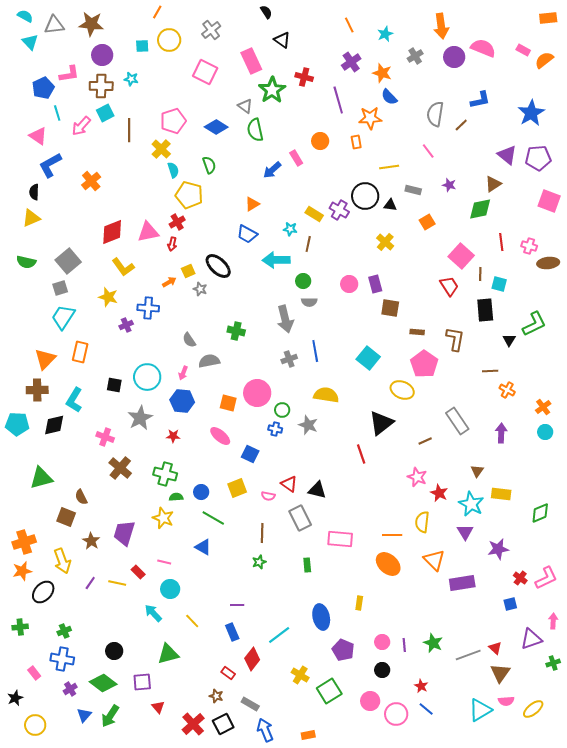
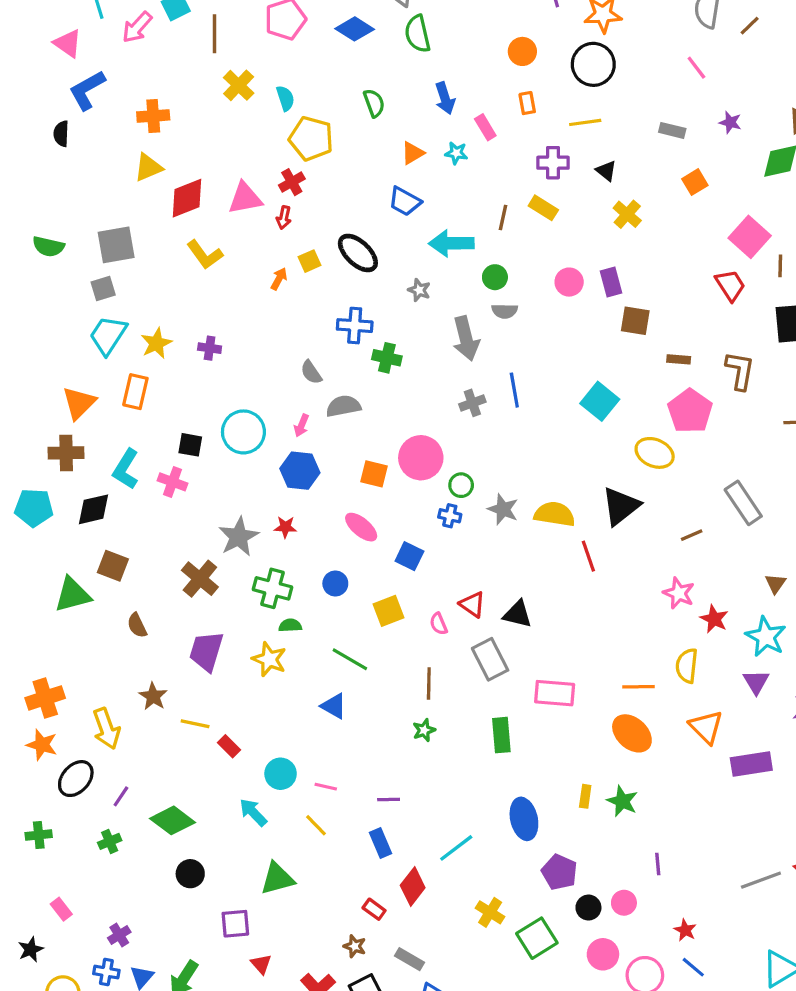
orange rectangle: (356, 142) -> (527, 103), moved
yellow cross: (161, 149) -> (239, 85), moved
pink rectangle: (296, 158) -> (485, 127), moved
green semicircle: (209, 165) -> (374, 103), moved
yellow line: (389, 167) -> (585, 122), moved
blue arrow: (272, 170) -> (445, 98), turned -66
orange cross: (91, 181) -> (153, 116), turned 36
black circle: (365, 196) -> (593, 64), moved
black triangle: (390, 205) -> (606, 171), moved, turned 32
purple cross: (339, 210) -> (553, 163), turned -30
yellow rectangle: (314, 214) -> (543, 208), moved
yellow triangle: (31, 218) -> (148, 168), moved
cyan star: (290, 229) -> (456, 153), moved
gray square: (68, 261) -> (116, 245), turned 30
orange arrow: (169, 282) -> (279, 279), turned -32
gray star: (200, 289) -> (419, 290), moved
yellow star: (108, 297) -> (156, 343), moved, turned 30
blue cross: (148, 308) -> (355, 326), moved
purple cross: (126, 325) -> (210, 348), turned 32
yellow semicircle: (326, 395) -> (555, 514), moved
gray star: (140, 418) -> (239, 537), moved
pink cross: (105, 437) -> (173, 482), moved
blue circle: (201, 492) -> (335, 583), moved
pink semicircle: (268, 496) -> (439, 624), turned 56
brown square: (66, 517) -> (113, 566), moved
purple trapezoid: (124, 533) -> (206, 651), moved
pink line: (164, 562) -> (326, 787), moved
green rectangle: (307, 565) -> (501, 735), size x1.5
orange star: (22, 571) -> (42, 745), turned 30
purple line: (90, 583) -> (121, 796), moved
yellow line: (117, 583) -> (195, 724), moved
pink circle: (382, 642) -> (624, 903), moved
green star: (433, 643) -> (622, 801), moved
blue cross: (62, 659) -> (106, 972), moved, size x0.7
black circle: (382, 670) -> (588, 908), moved
green diamond: (103, 683) -> (173, 820), moved

